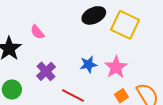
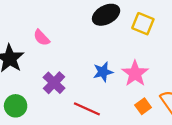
yellow square: (125, 25) -> (143, 24), size x0.7

